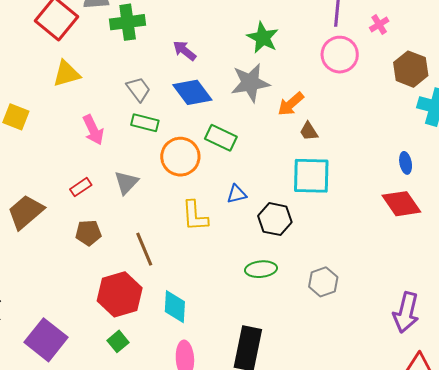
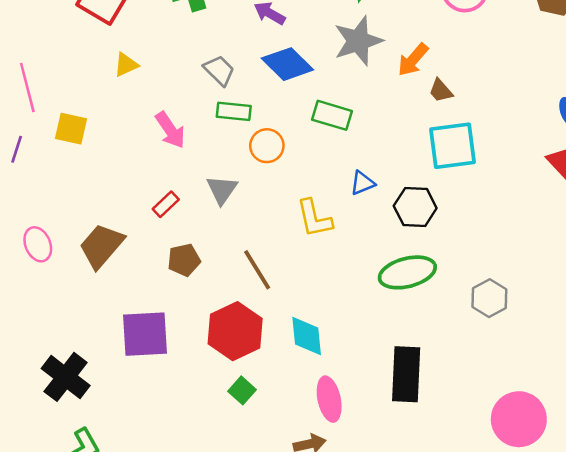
yellow triangle: (66, 74) -> (126, 65), size x0.7
orange circle: (180, 157) -> (267, 146), moved, size x0.7
green ellipse: (261, 269) -> (407, 272), size x1.4
gray hexagon: (323, 282) -> (489, 298), moved
purple square: (46, 340) -> (145, 334), moved, turned -33

